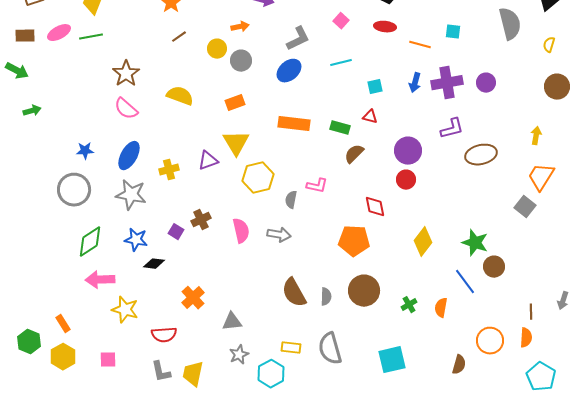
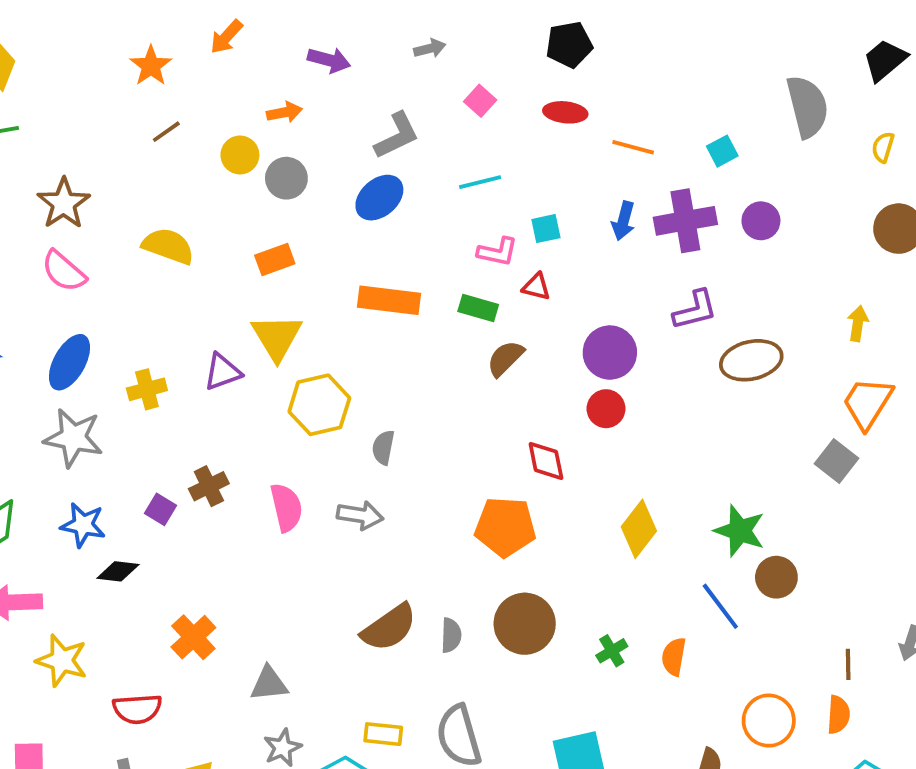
cyan square: (453, 32) -> (722, 151), moved, turned -35
pink L-shape: (317, 186) -> (498, 252), moved
brown semicircle: (294, 293) -> (389, 628), turned -96

